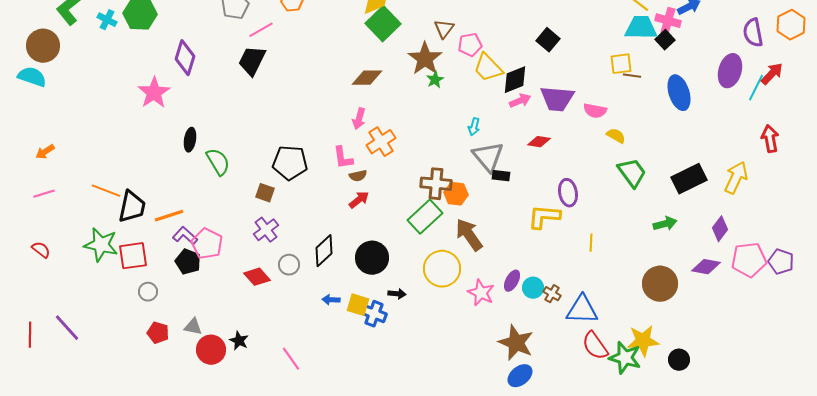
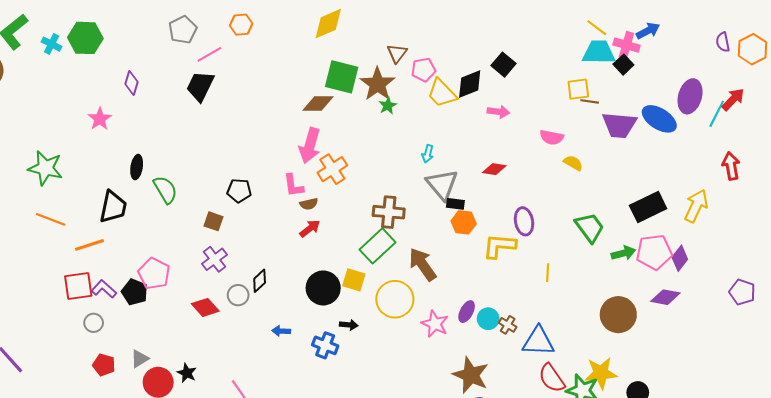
green square: (383, 24) -> (342, 77), moved, turned -32
purple semicircle: (753, 33) -> (723, 42), moved, size x0.7
purple diamond: (185, 58) -> (132, 83), size x0.7
black diamond: (515, 80) -> (470, 84), moved
pink star: (154, 93) -> (100, 119), size x0.7
blue ellipse: (679, 93) -> (659, 119), moved, turned -40
purple trapezoid: (557, 99) -> (619, 125), moved
pink arrow: (520, 101) -> (498, 112), moved, turned 30
pink arrow: (359, 119) -> (310, 146), size x1.6
black pentagon: (290, 163) -> (239, 191), size x0.7
green trapezoid: (632, 173) -> (590, 228), moved
orange hexagon: (456, 194) -> (464, 222), moved
black trapezoid: (132, 207) -> (113, 207), moved
orange line: (169, 216) -> (89, 245), moved
purple L-shape: (185, 236) -> (104, 289), moved
green star: (101, 245) -> (45, 168), moved
black diamond: (324, 251) -> (260, 281), moved, size x0.7
pink pentagon: (749, 260) -> (654, 252), moved
yellow square: (358, 305) -> (354, 280), moved
gray triangle: (193, 327) -> (140, 359), turned -42

